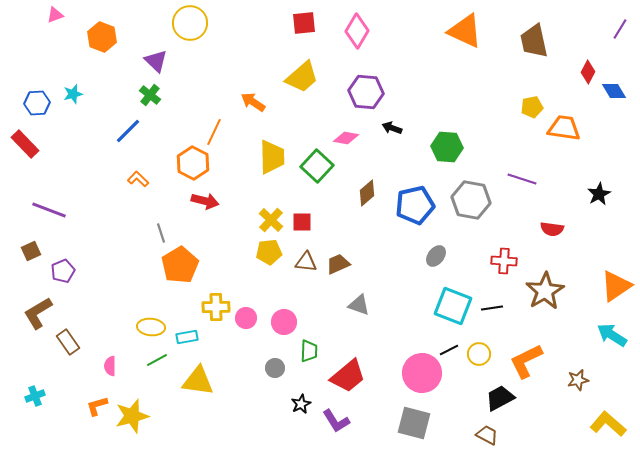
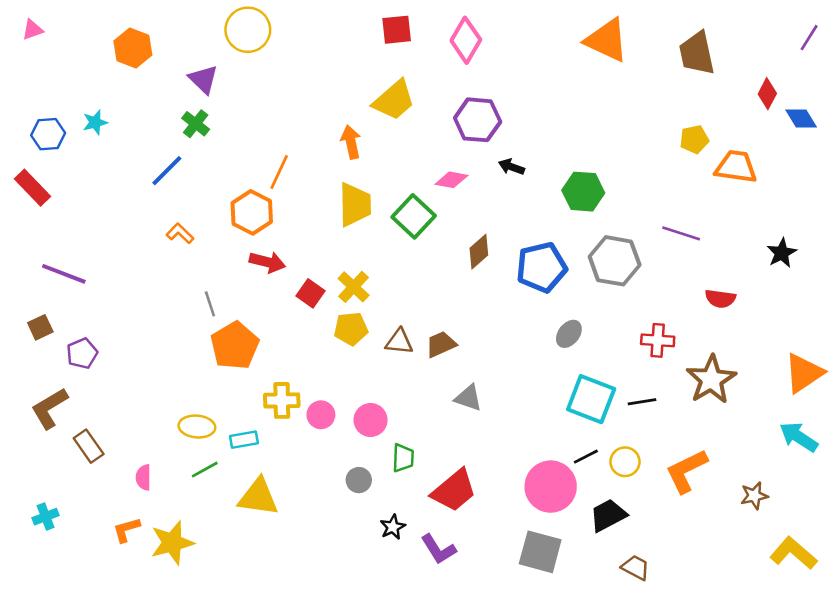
pink triangle: (55, 15) -> (32, 30), moved
orange arrow: (253, 102) -> (351, 142), moved, turned 45
red square: (302, 222) -> (310, 293), moved, turned 35
black trapezoid: (500, 398) -> (608, 515), moved

